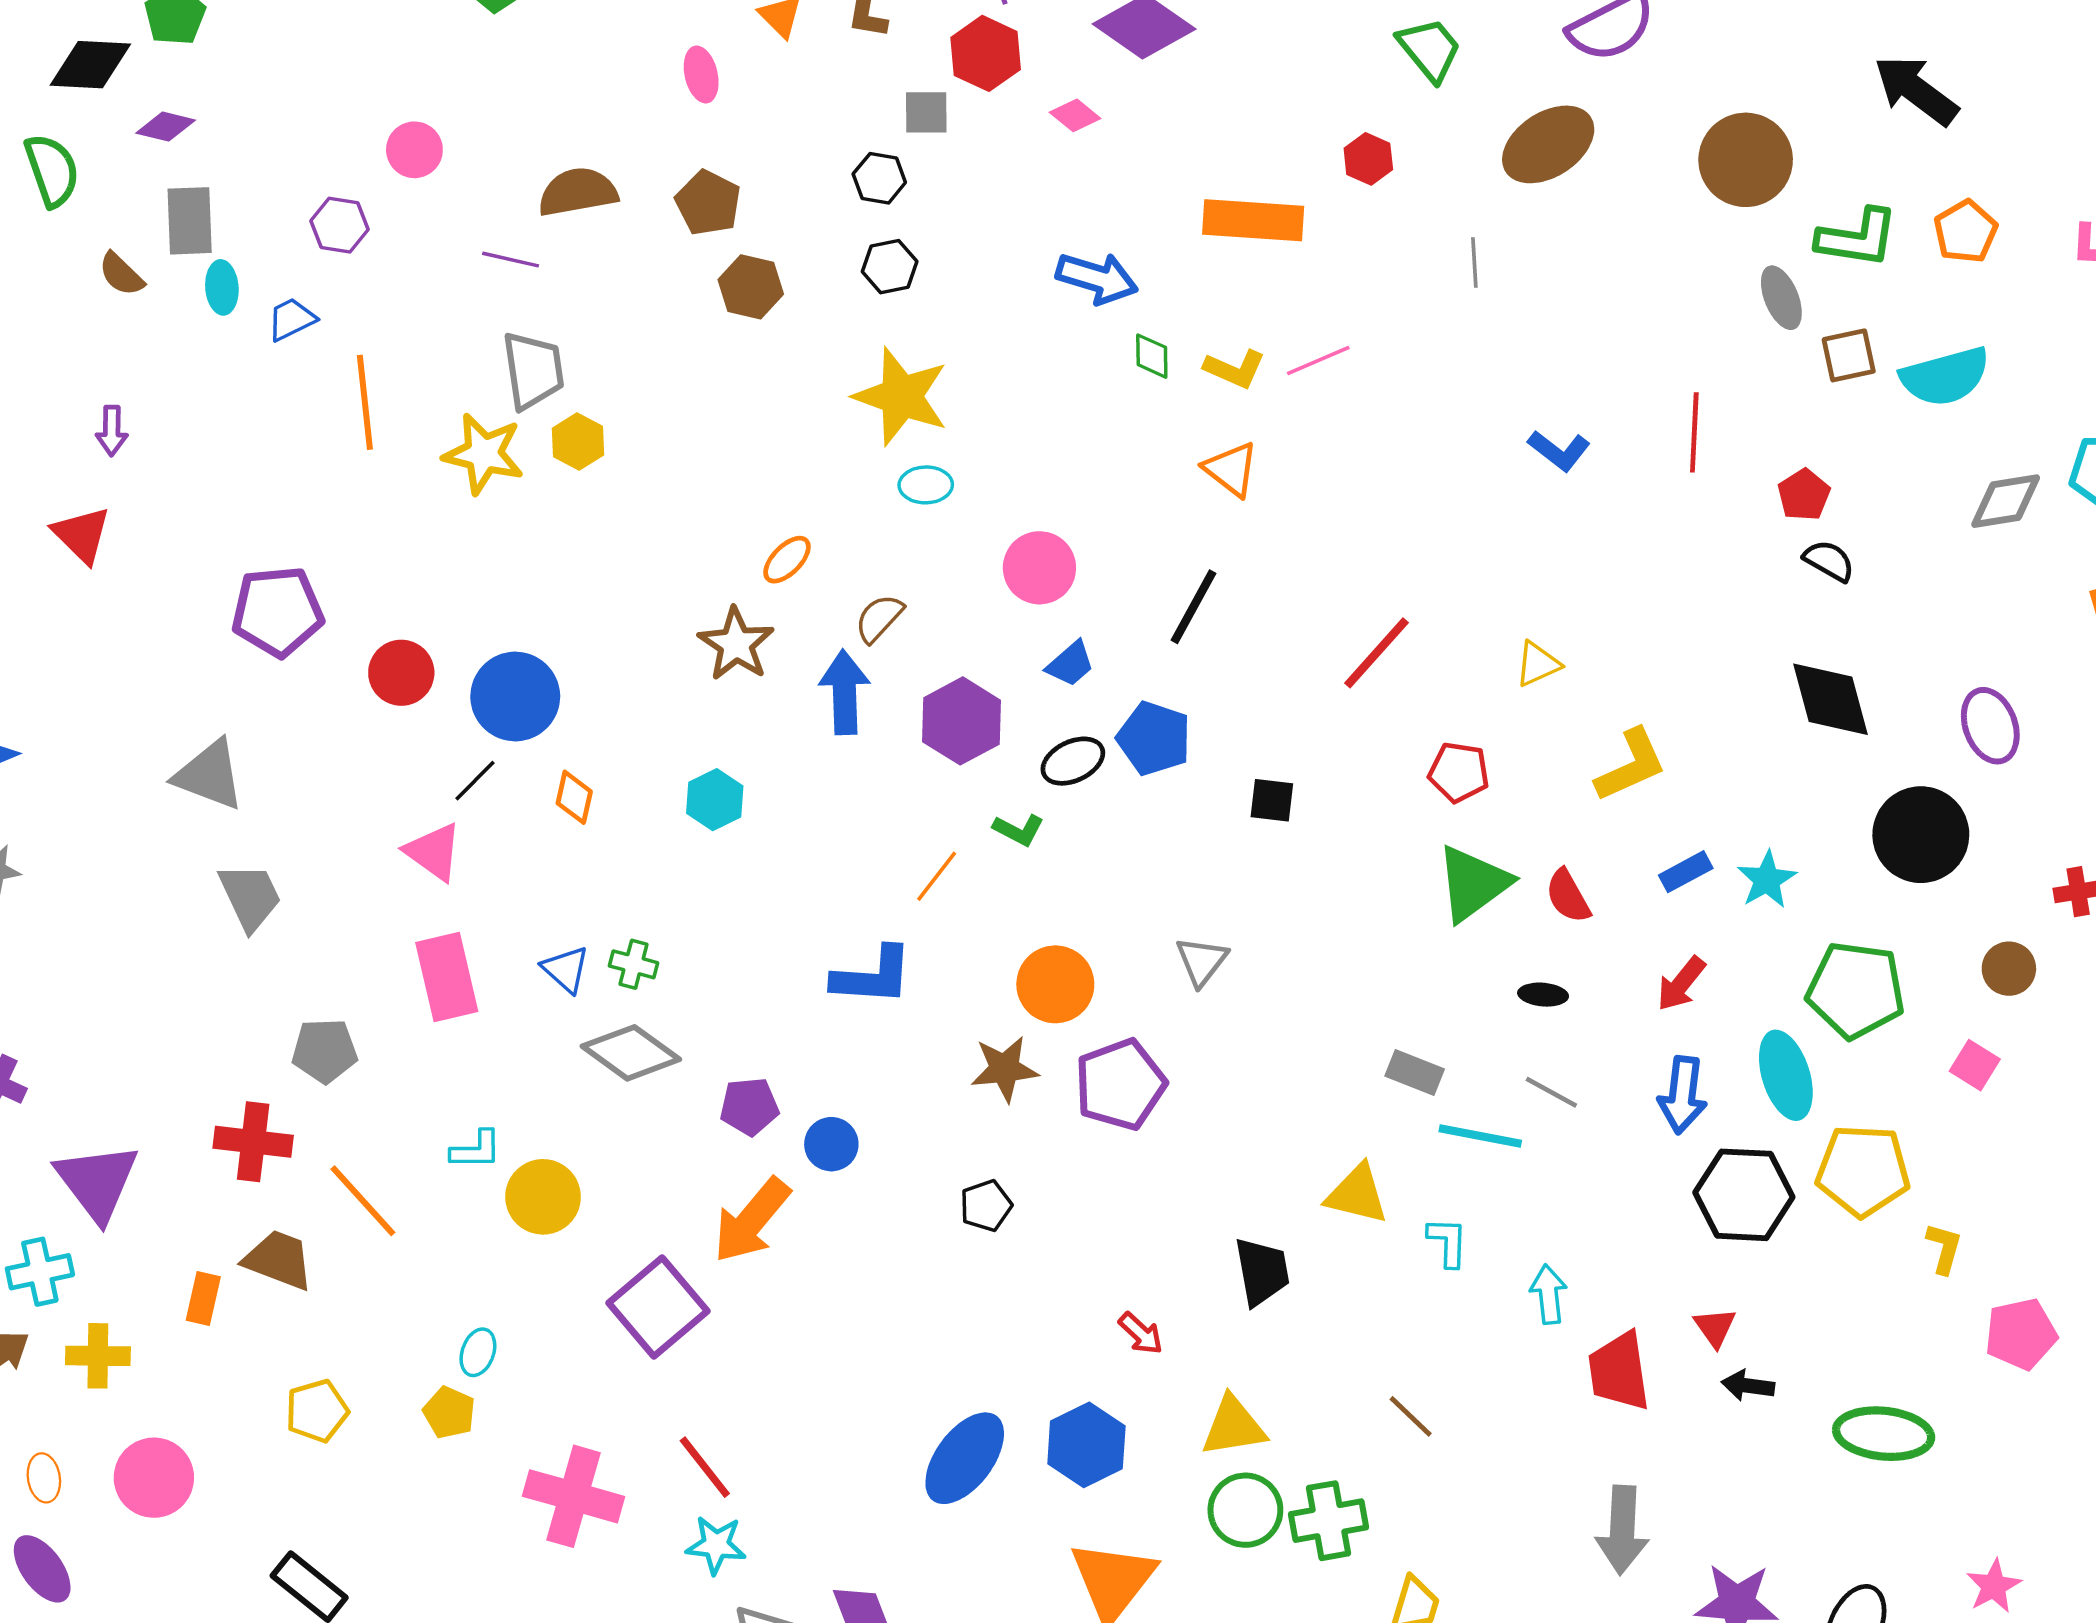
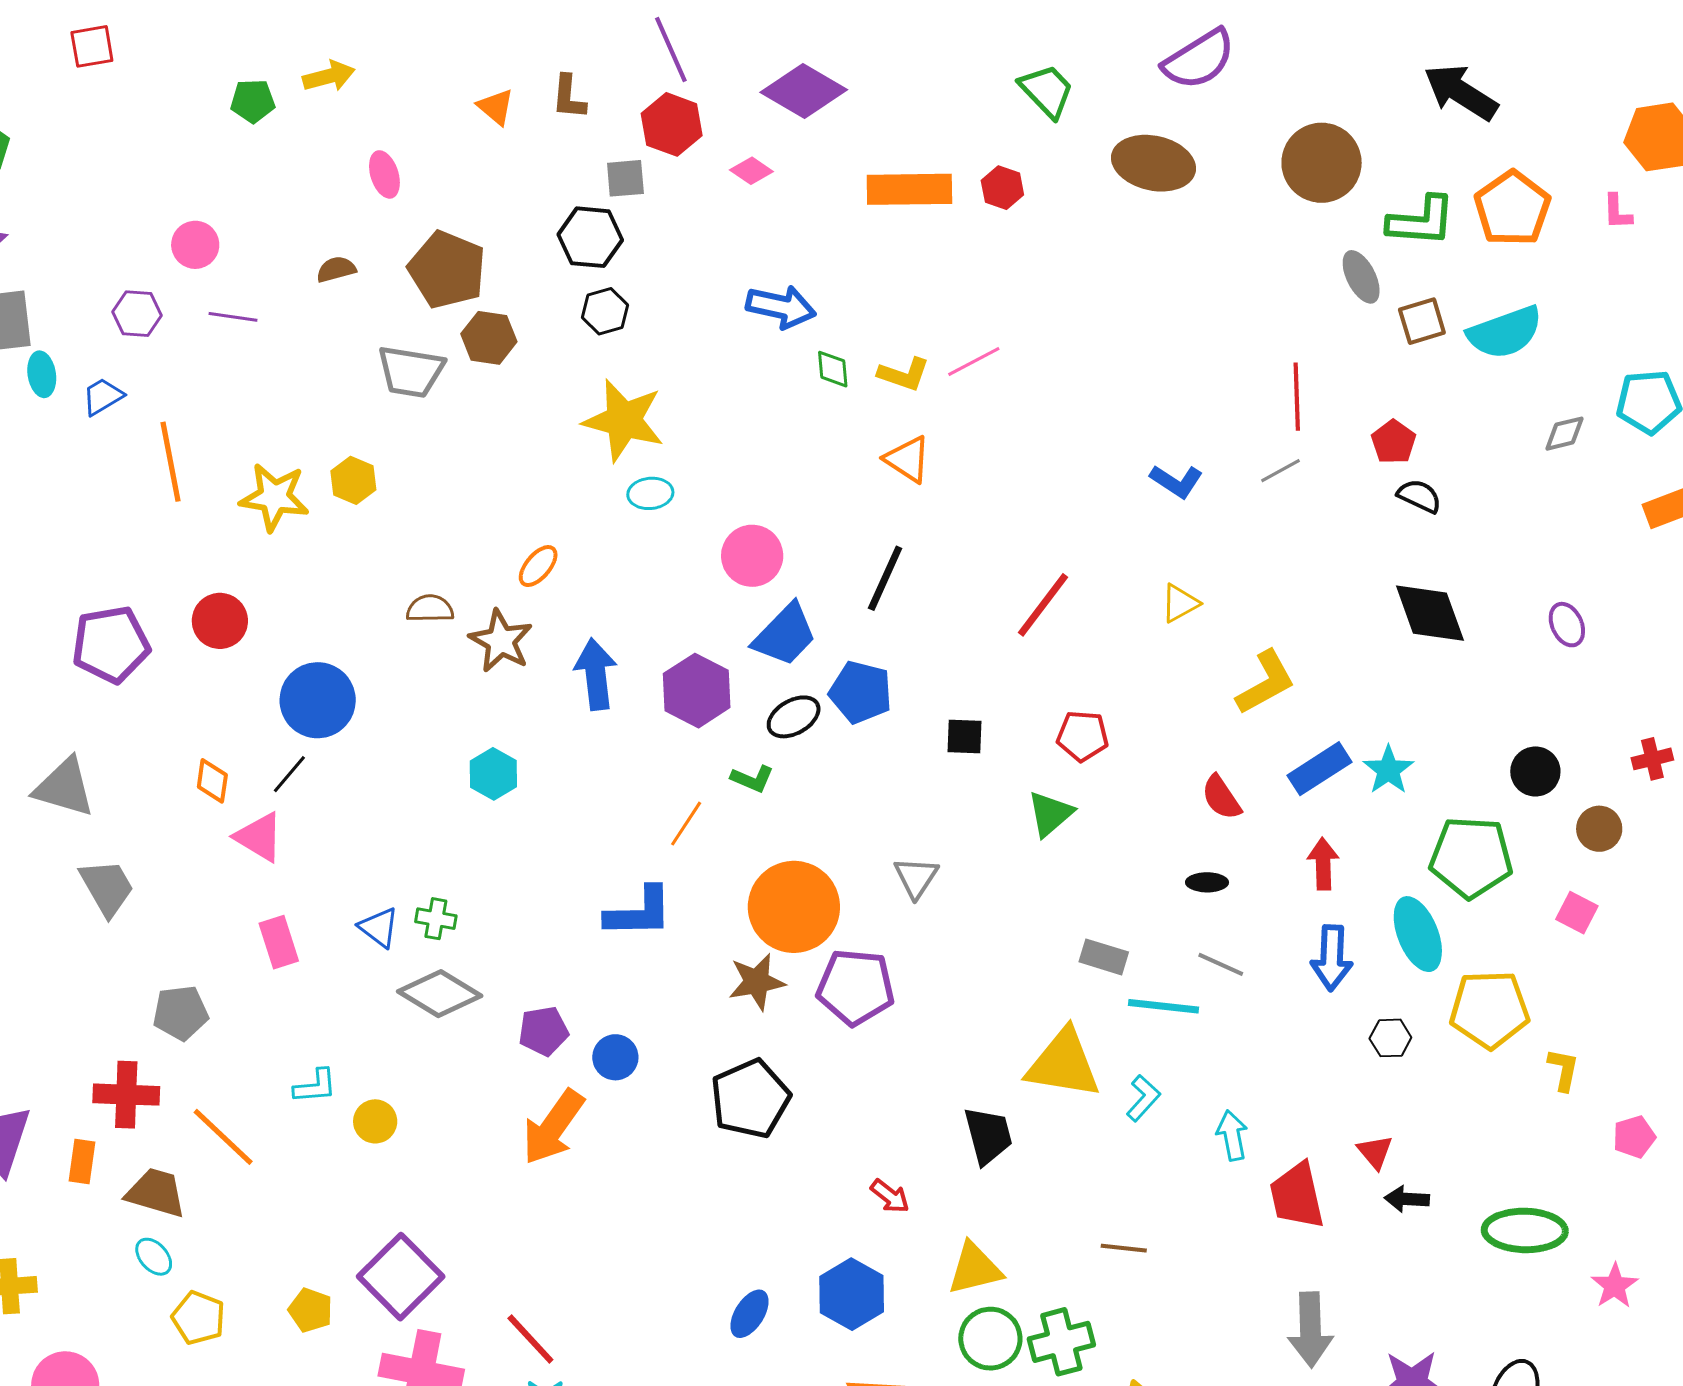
pink ellipse: (701, 75) -> (384, 174), moved
brown ellipse: (1548, 144) -> (1154, 163), turned 50
black hexagon: (879, 178) -> (590, 237), size x1.4
brown semicircle: (578, 192) -> (336, 269), size x0.6
brown pentagon: (708, 203) -> (447, 270), size x1.4
orange rectangle: (1253, 220) -> (909, 189), moved
orange pentagon: (1966, 232) -> (1512, 208), size x1.4
purple line: (511, 260) -> (233, 317), moved
gray line: (1474, 262) -> (1280, 471), moved, turned 69
gray trapezoid: (533, 370) -> (411, 372), moved, turned 112
blue L-shape: (1559, 451) -> (1176, 481), moved
gray diamond: (2006, 501) -> (1565, 434), size x0.7
brown semicircle: (879, 618) -> (430, 609), moved, turned 51
blue trapezoid: (1070, 664) -> (785, 635), size x1.6
red circle: (401, 673) -> (220, 621), moved
purple ellipse: (1990, 726) -> (1567, 625), size x0.7
red pentagon: (1459, 772) -> (1083, 736), moved
orange diamond: (574, 797) -> (212, 781), moved
black circle: (1921, 835) -> (1535, 771), moved, size x0.6
blue rectangle: (1686, 872) -> (1319, 769), size x1.4
green triangle: (1473, 883) -> (1050, 814), moved, size x0.7
pink rectangle: (447, 977) -> (279, 942), size x0.7
orange circle: (1055, 984) -> (794, 907), size x1.4
red arrow: (1681, 984) -> (1323, 864), turned 144
purple pentagon: (1120, 1084) -> (856, 987), turned 30
yellow triangle: (1357, 1194) -> (1063, 1064), size x1.4
black hexagon: (1744, 1195) -> (1390, 1038), size x0.5
yellow circle: (543, 1197) -> (375, 1121), size x0.7
black pentagon: (986, 1206) -> (750, 1099), size x1.8
cyan L-shape: (1448, 1242) -> (1143, 1098), turned 45
orange rectangle: (203, 1298) -> (82, 1161), moved
purple square: (658, 1307) -> (401, 1277), moved
pink pentagon: (2021, 1334) -> (1634, 1137), size x0.7
cyan ellipse: (478, 1352) -> (154, 1257), moved, turned -57
yellow pentagon: (317, 1411) -> (198, 1318), turned -30
brown line: (1411, 1416) -> (1124, 1248), turned -33
blue ellipse: (965, 1458) -> (749, 1314), size x0.6
pink star: (1994, 1586) -> (1615, 1286), moved

